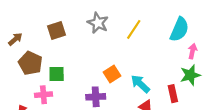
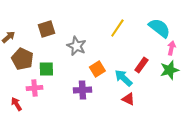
gray star: (98, 23) -> (76, 46), moved
cyan semicircle: (179, 29) -> (159, 28), turned -75
red rectangle: (173, 94) -> (141, 65), moved, turned 49

